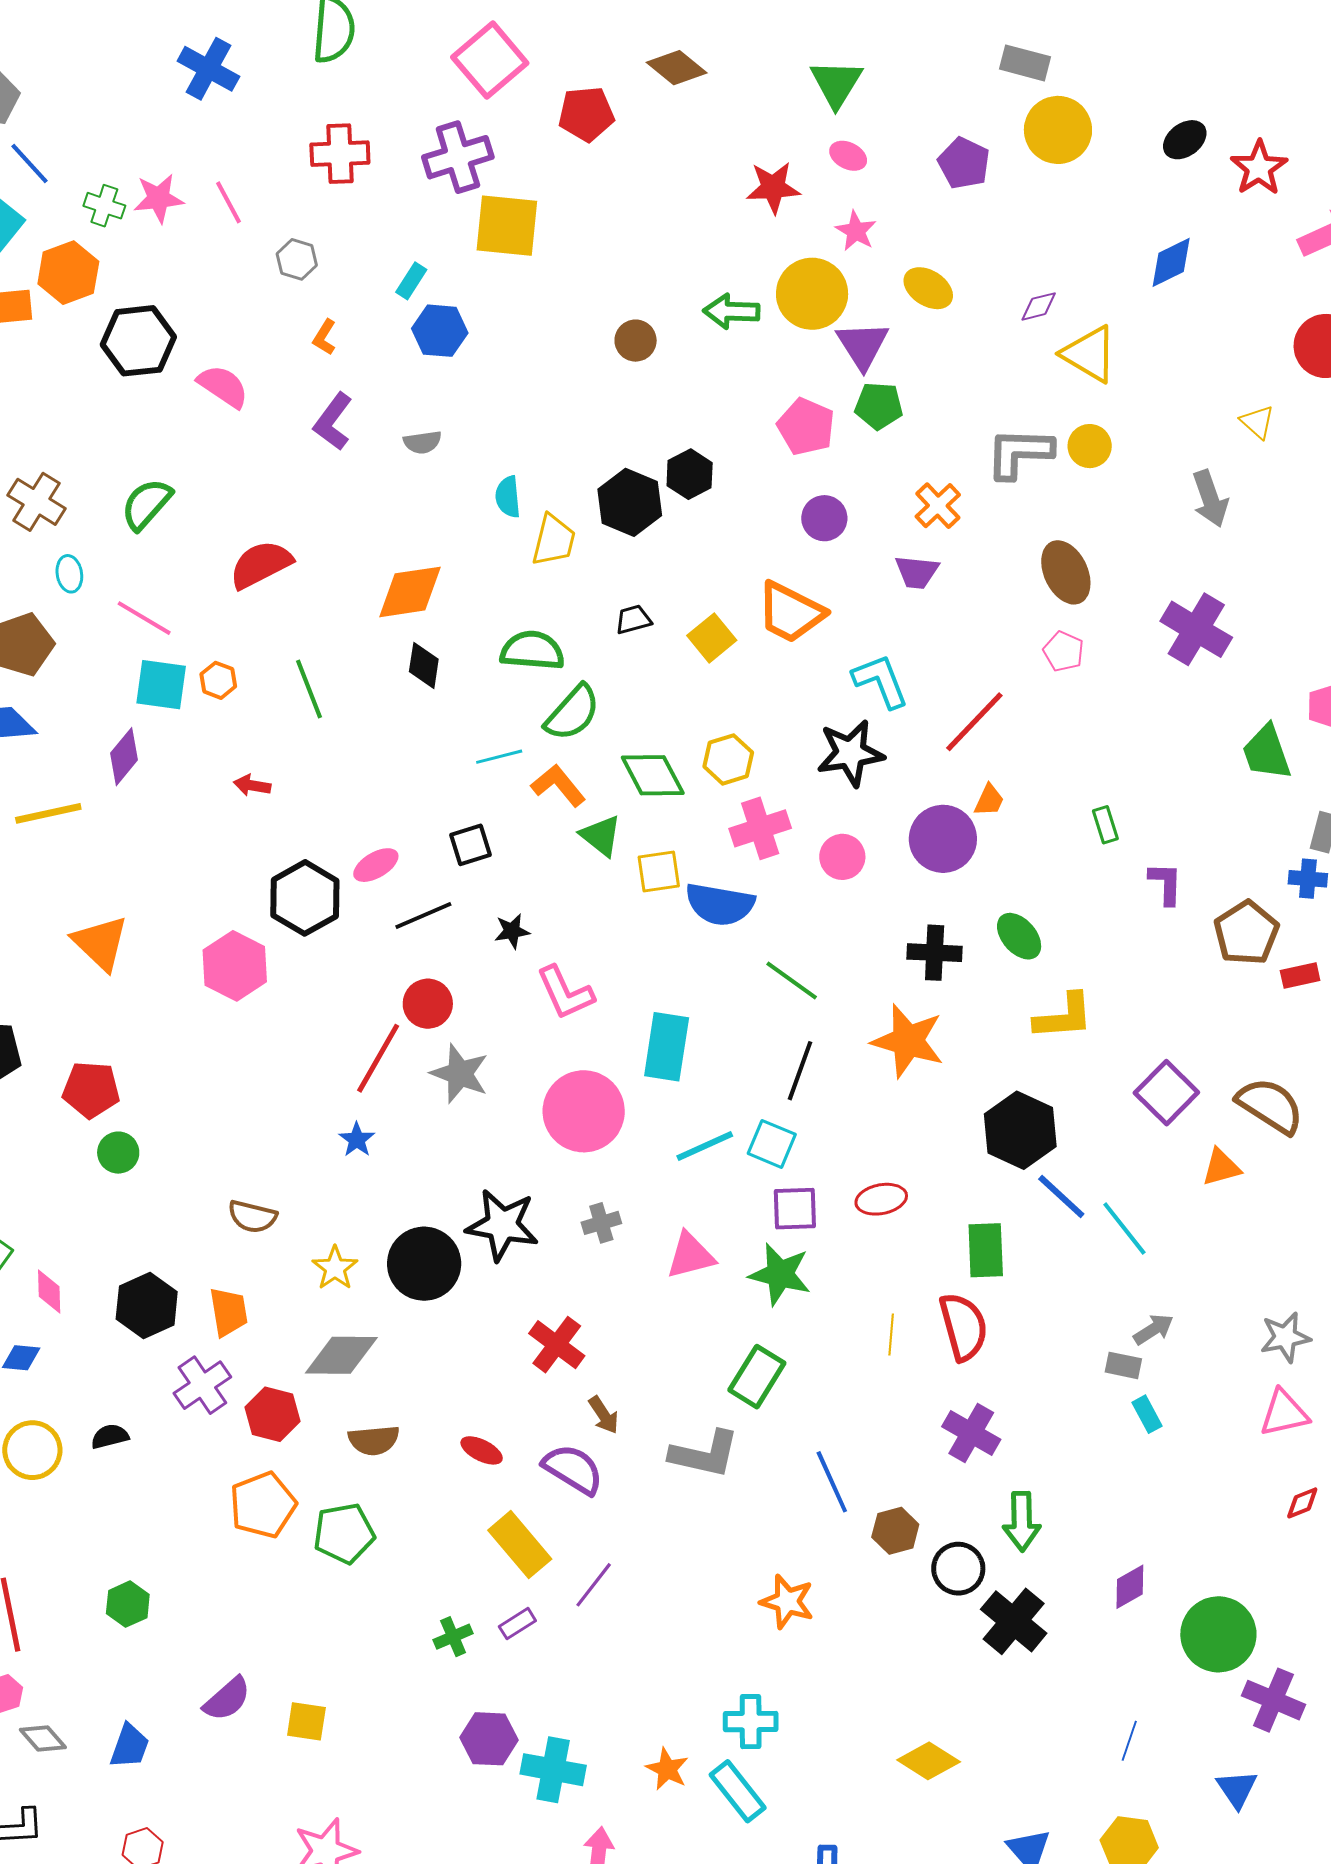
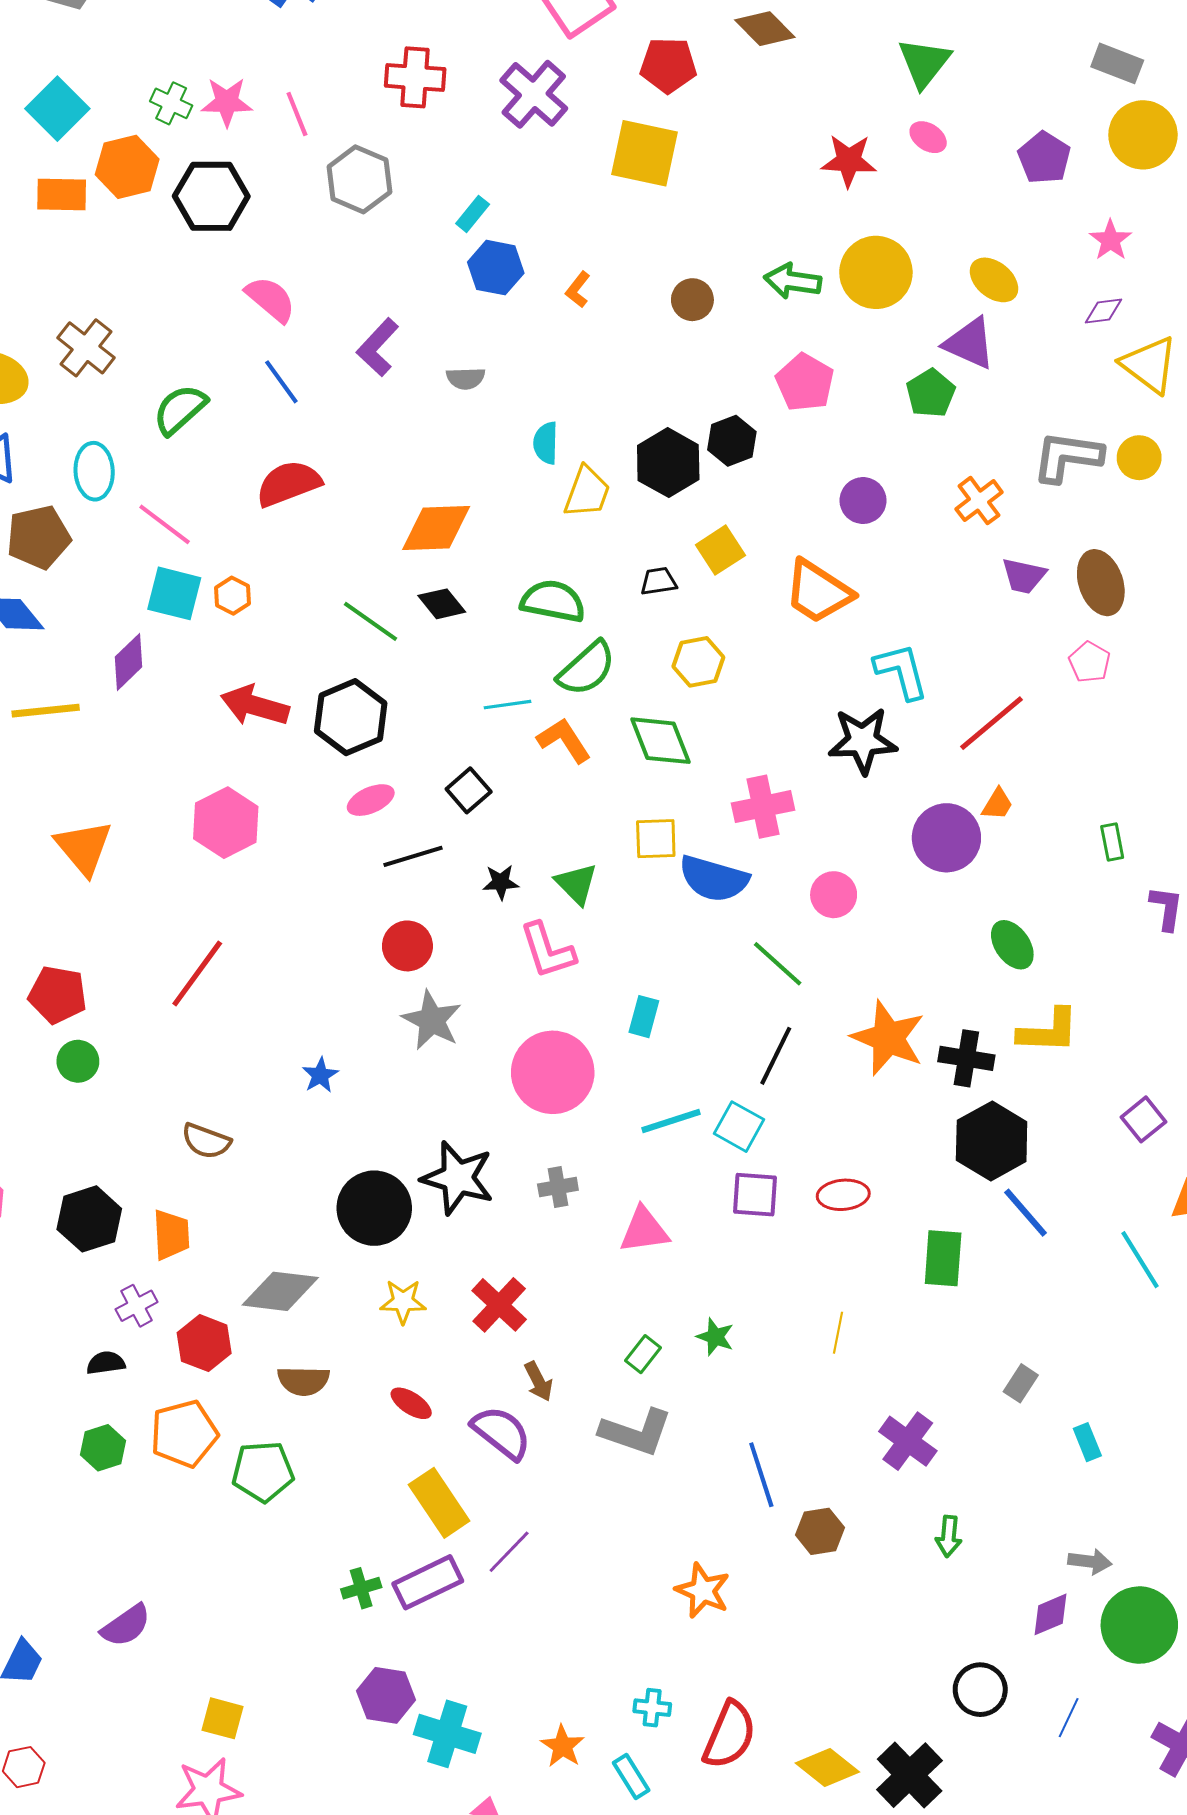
purple cross: (458, 157) -> (534, 94), turned -38
blue line: (30, 163) -> (281, 382), moved
yellow square: (507, 226) -> (644, 153), moved
pink star: (856, 231) -> (1111, 240), moved
gray hexagon: (297, 259) -> (359, 179), size x1.6
orange L-shape: (325, 337) -> (578, 290), moved
black hexagon: (138, 341) -> (211, 196), moved
purple triangle: (863, 345) -> (970, 343), moved, turned -40
green pentagon: (879, 406) -> (931, 393), turned 30
pink pentagon: (806, 427) -> (805, 382), moved
brown cross: (37, 502) -> (86, 348), moved
purple trapezoid: (917, 572) -> (1024, 576), moved
cyan ellipse: (69, 574) -> (94, 471), size x1.5
yellow square: (712, 638) -> (720, 550), moved
black diamond: (424, 665) -> (442, 604), turned -54
green line: (309, 689) -> (370, 621), moved, turned -40
yellow hexagon: (728, 759) -> (698, 662), moved
red arrow: (252, 785) -> (255, 706), size x1.8
green triangle: (601, 836) -> (576, 884), moved
black square: (471, 845) -> (469, 790), turned -30
pink circle: (842, 857) -> (834, 895), moved
black hexagon: (305, 898) -> (351, 717), moved
black cross: (935, 953) -> (966, 1058), moved
pink hexagon: (235, 966) -> (226, 823), moved
cyan rectangle: (667, 1047) -> (644, 1017), size x0.6
red line: (378, 1058) -> (197, 973), moved
purple square: (1166, 1093) -> (1143, 1119), size x0.7
cyan line: (1124, 1228) -> (1140, 1260), moved
yellow star: (335, 1268) -> (403, 1302), moved, turned 30
green star: (780, 1274) -> (715, 1337), moved, size x0.6
red semicircle: (963, 1327) -> (729, 1735), moved, turned 32
gray arrow: (1153, 1329) -> (1090, 1562), moved, turned 33
gray rectangle: (1123, 1365) -> (1021, 1383), moved, turned -75
green rectangle: (757, 1377) -> (643, 1354), moved, size x0.6
purple cross: (202, 1385) -> (137, 1306), size x0.7
black semicircle: (110, 1436) -> (106, 1363), moved
green arrow: (1022, 1521) -> (949, 1536), size x0.7
black circle: (958, 1569) -> (980, 1690), moved
green hexagon: (128, 1604) -> (103, 1448), moved
black cross: (1014, 1621) -> (910, 1775), moved
purple rectangle: (517, 1624) -> (428, 1582), size x1.8
green circle: (1218, 1634) -> (1139, 1625), moved
yellow square: (306, 1721) -> (223, 1718), moved
cyan cross: (751, 1722) -> (652, 1708), size x0.7
blue line: (1129, 1741) -> (1069, 1718), moved
cyan rectangle: (738, 1791) -> (631, 1776), size x0.7

